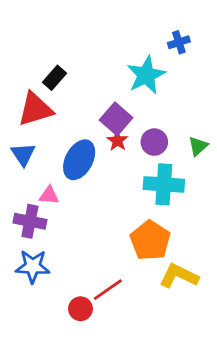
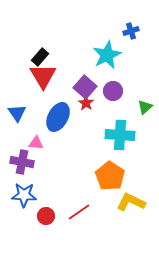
red triangle: (35, 109) -> (43, 76), moved, turned -44
purple circle: (154, 142) -> (113, 91), moved
red circle: (80, 309) -> (46, 216), moved

